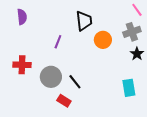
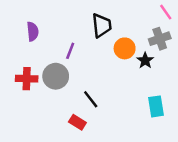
purple semicircle: (22, 17) -> (33, 31), moved
black star: (137, 54) -> (145, 60), moved
gray circle: (51, 77) -> (56, 76), moved

